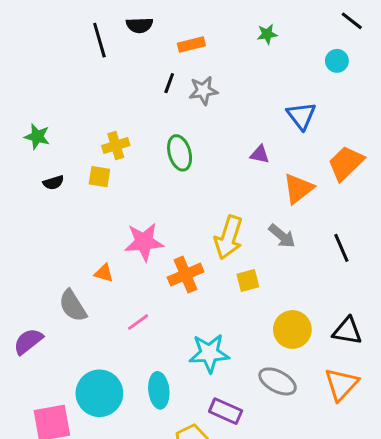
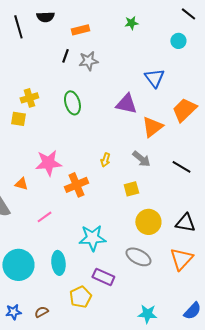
purple triangle: (260, 154) -> (126, 104), size x1.6
yellow arrow: (229, 237) -> (105, 160), size x0.5
black line: (341, 248) -> (181, 167), turned -36
yellow square: (248, 280) -> (131, 189), moved

